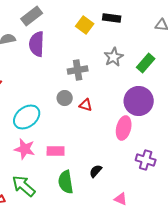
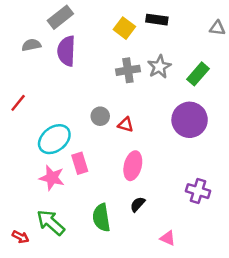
gray cross: (78, 70) -> (128, 70), moved
pink ellipse: (124, 128) -> (133, 166), moved
pink rectangle: (56, 151) -> (80, 163), moved, turned 72

